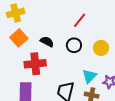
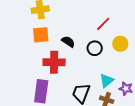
orange square: (19, 38) -> (41, 35), turned 30
yellow circle: (101, 48) -> (120, 44), moved

